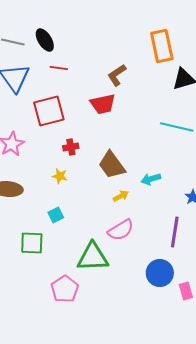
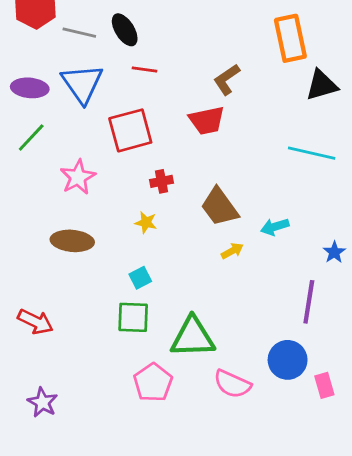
pink semicircle: (121, 230) -> (232, 384), moved, turned 56
green square: (32, 243) -> (133, 317), moved

